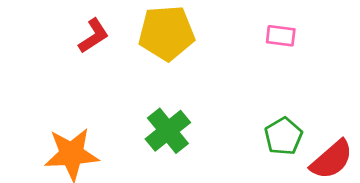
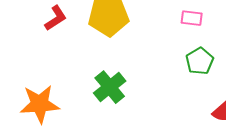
green pentagon: (283, 136) -> (200, 61), moved

